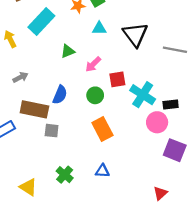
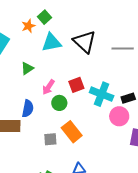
cyan triangle: (99, 28) -> (51, 42), size x1.5
pink arrow: (93, 64) -> (48, 87), moved
gray square: (52, 131) -> (50, 139), moved

